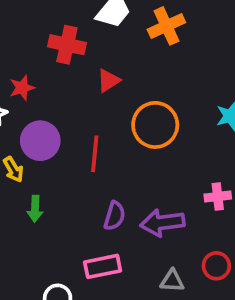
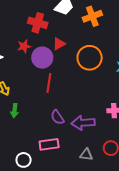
red star: (22, 88) -> (24, 46), moved
orange circle: (155, 125) -> (90, 58), moved
purple circle: (40, 141) -> (42, 58), moved
purple semicircle: (115, 216) -> (57, 117), turned 126

